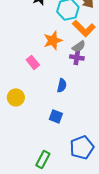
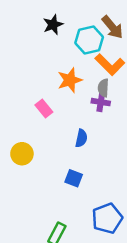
gray semicircle: (79, 46) -> (103, 88), turned 128

